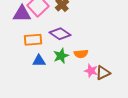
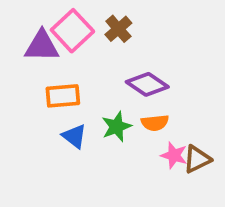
purple diamond: (60, 34) -> (147, 84), moved
blue triangle: (39, 61) -> (74, 136), turned 40

